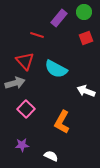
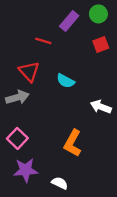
cyan semicircle: (56, 69) -> (66, 81), size x0.7
pink square: (26, 109) -> (17, 138), moved
purple star: (22, 145) -> (26, 170), size x1.5

